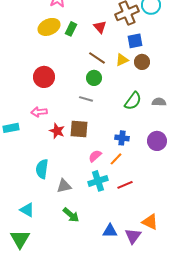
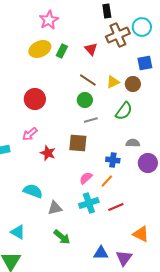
blue square: (135, 41) -> (145, 63), moved
gray line: (86, 99) -> (91, 120), moved, turned -32
green semicircle: (133, 101) -> (124, 111), moved
gray semicircle: (159, 102) -> (133, 143), moved
pink arrow: (39, 112) -> (30, 134), turned -35
brown square: (79, 129) -> (78, 143), moved
cyan semicircle: (42, 169) -> (33, 191), turned 102
orange triangle: (150, 222) -> (141, 234), moved

